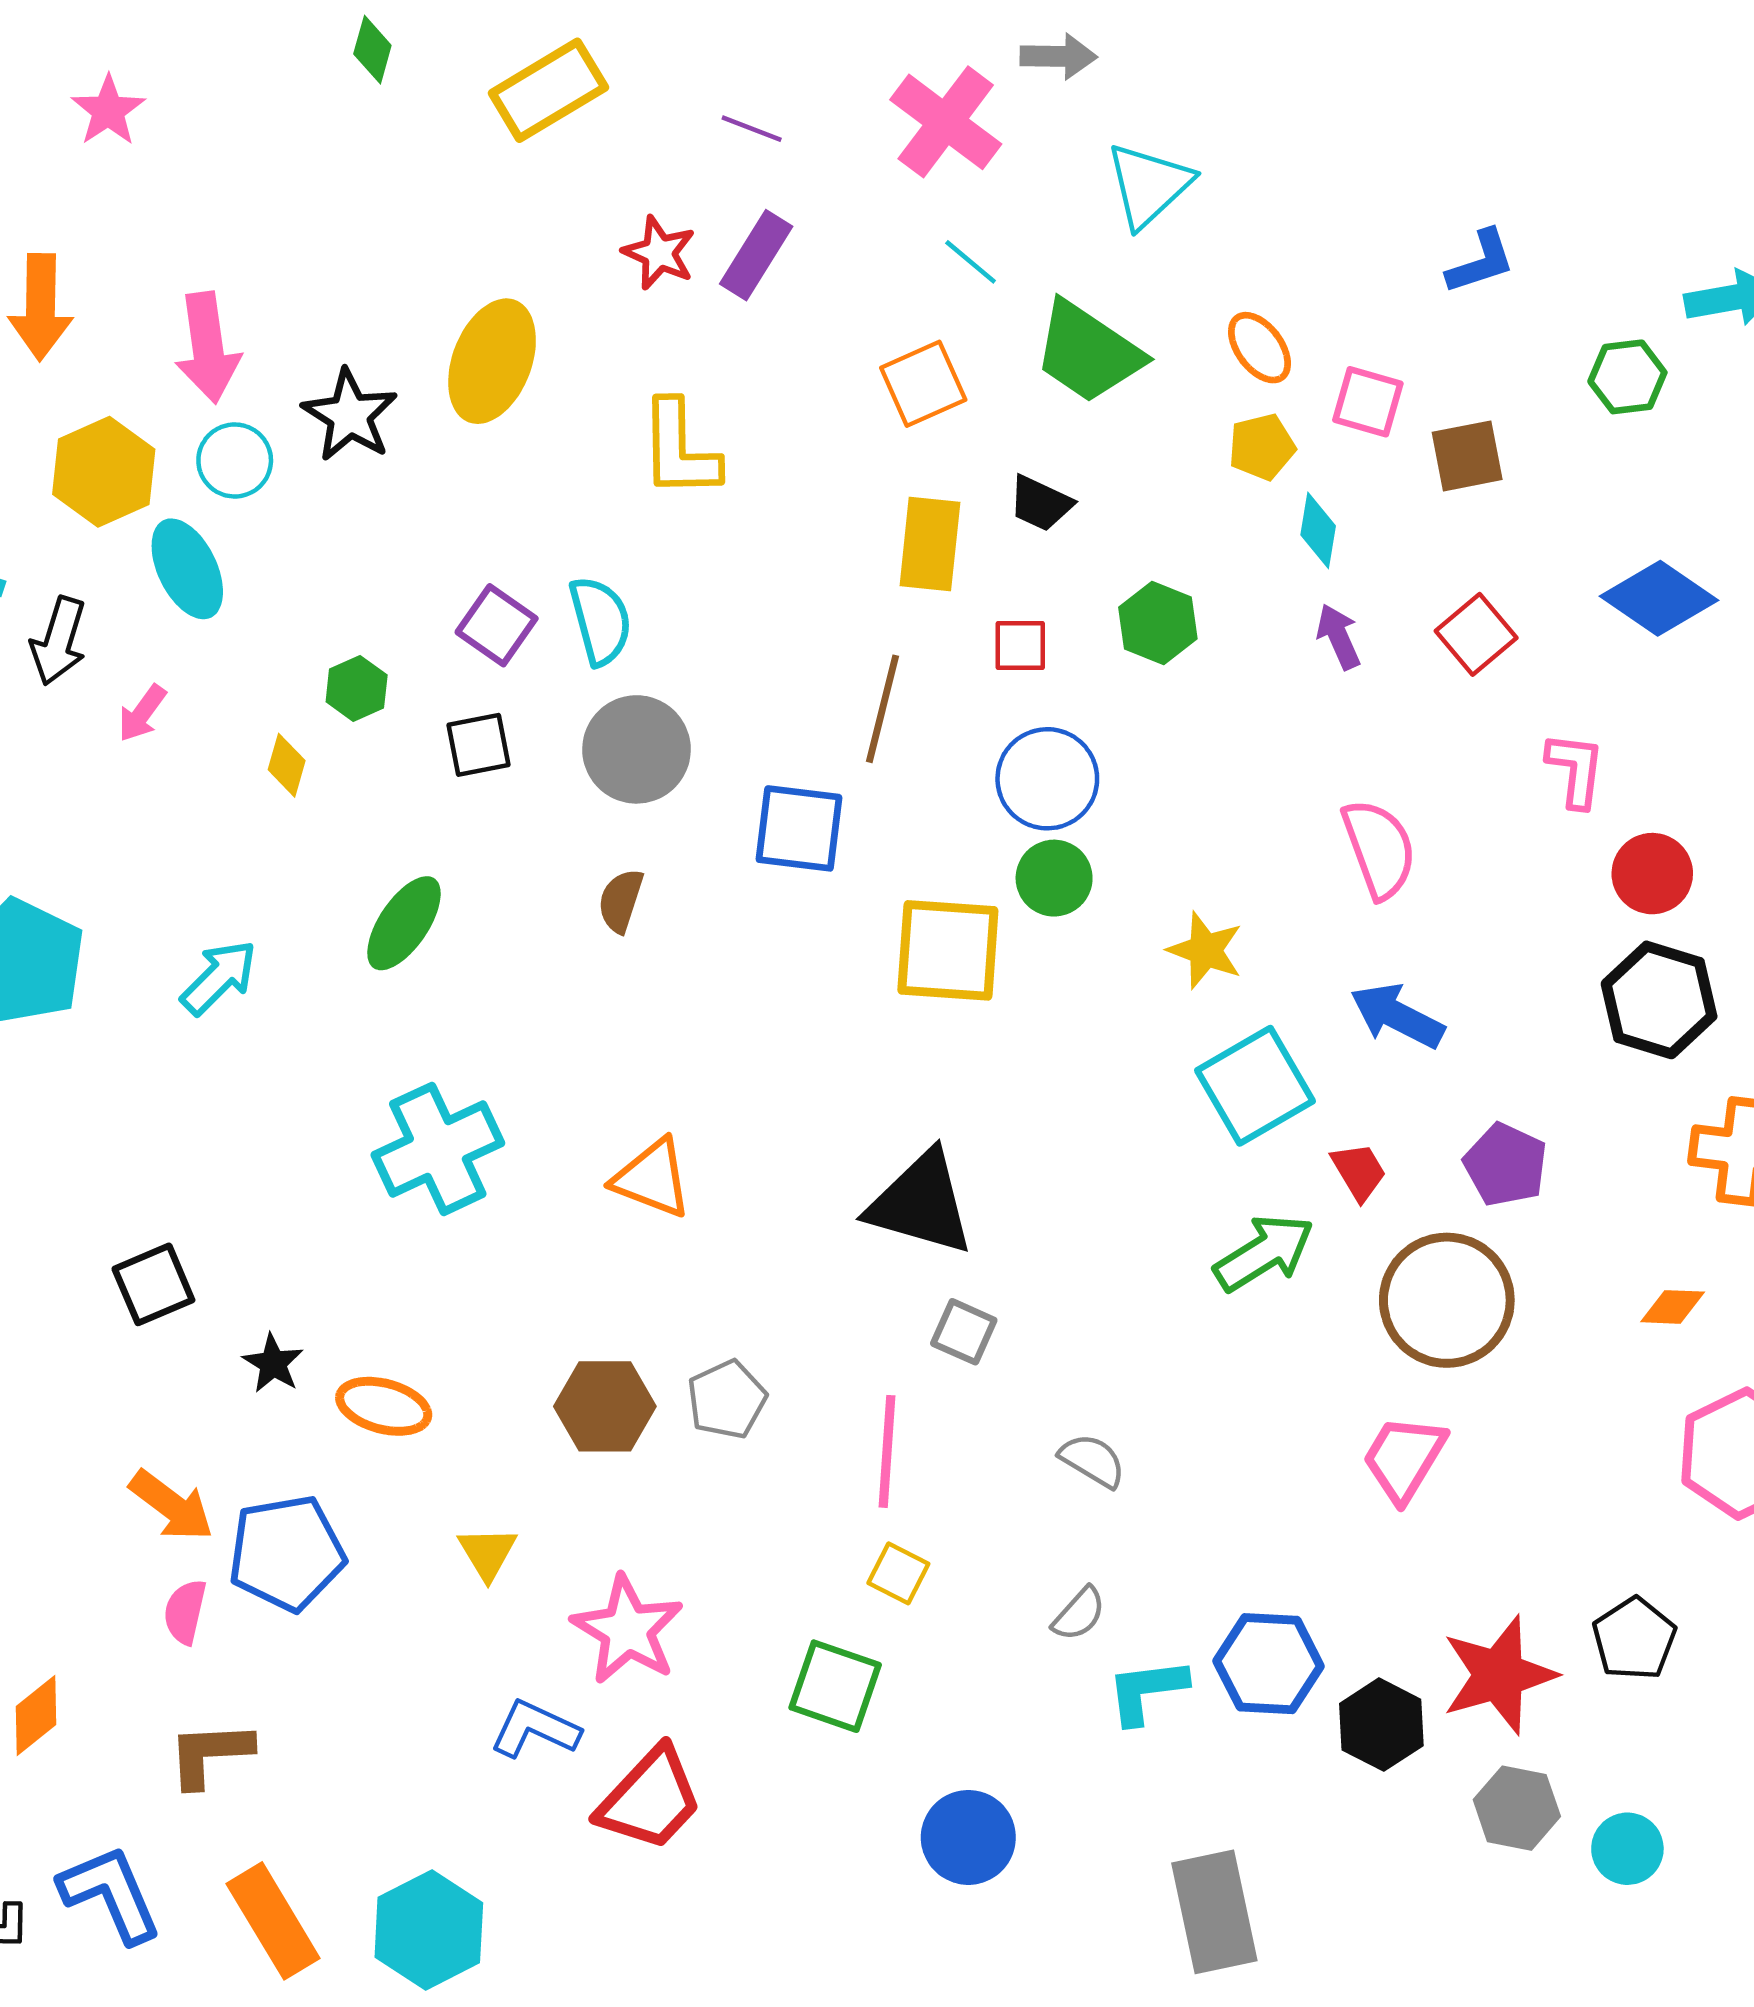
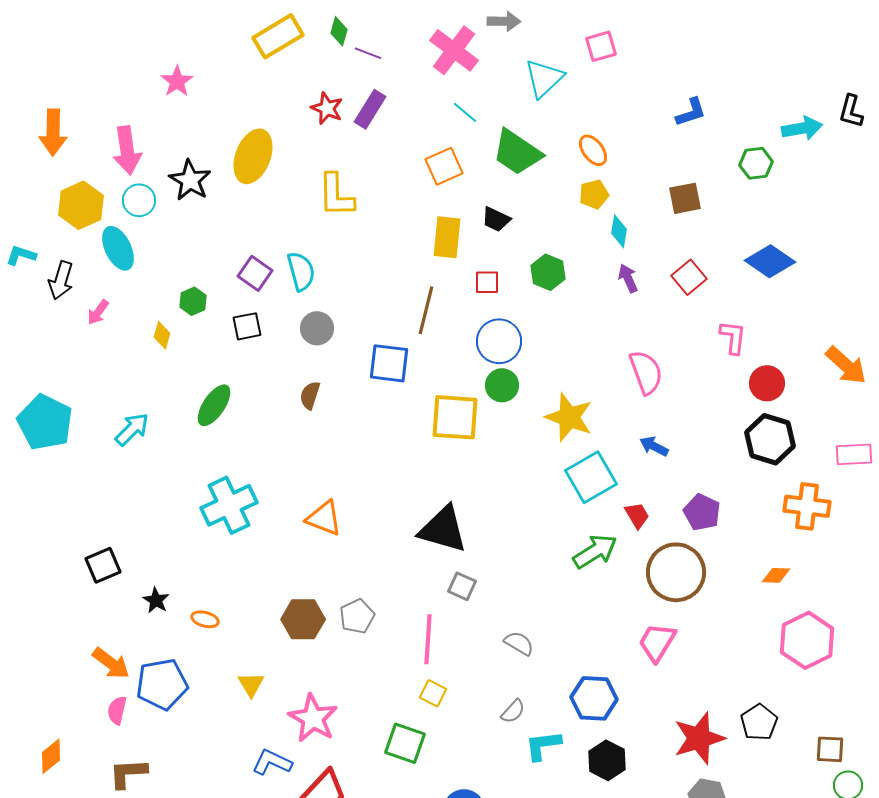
green diamond: (372, 50) -> (339, 31), moved
pink star: (108, 111) -> (177, 81), moved
pink square: (1368, 402) -> (601, 46), moved, turned -32
gray circle: (636, 749) -> (317, 328), size x0.7
yellow star: (1205, 950) -> (569, 417), size x1.4
blue arrow: (1397, 1016) -> (654, 446), size x0.7
orange ellipse: (384, 1406) -> (205, 619), size x0.7
blue hexagon: (1269, 1664) -> (594, 698), moved
black hexagon: (1381, 1725) -> (607, 760), moved

